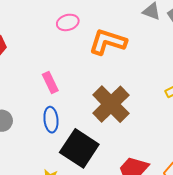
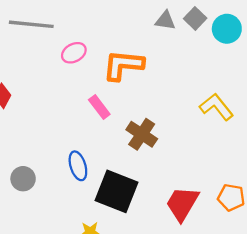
pink rectangle: (50, 83) -> (99, 107), moved
brown cross: (111, 104) -> (142, 134), size x0.7

